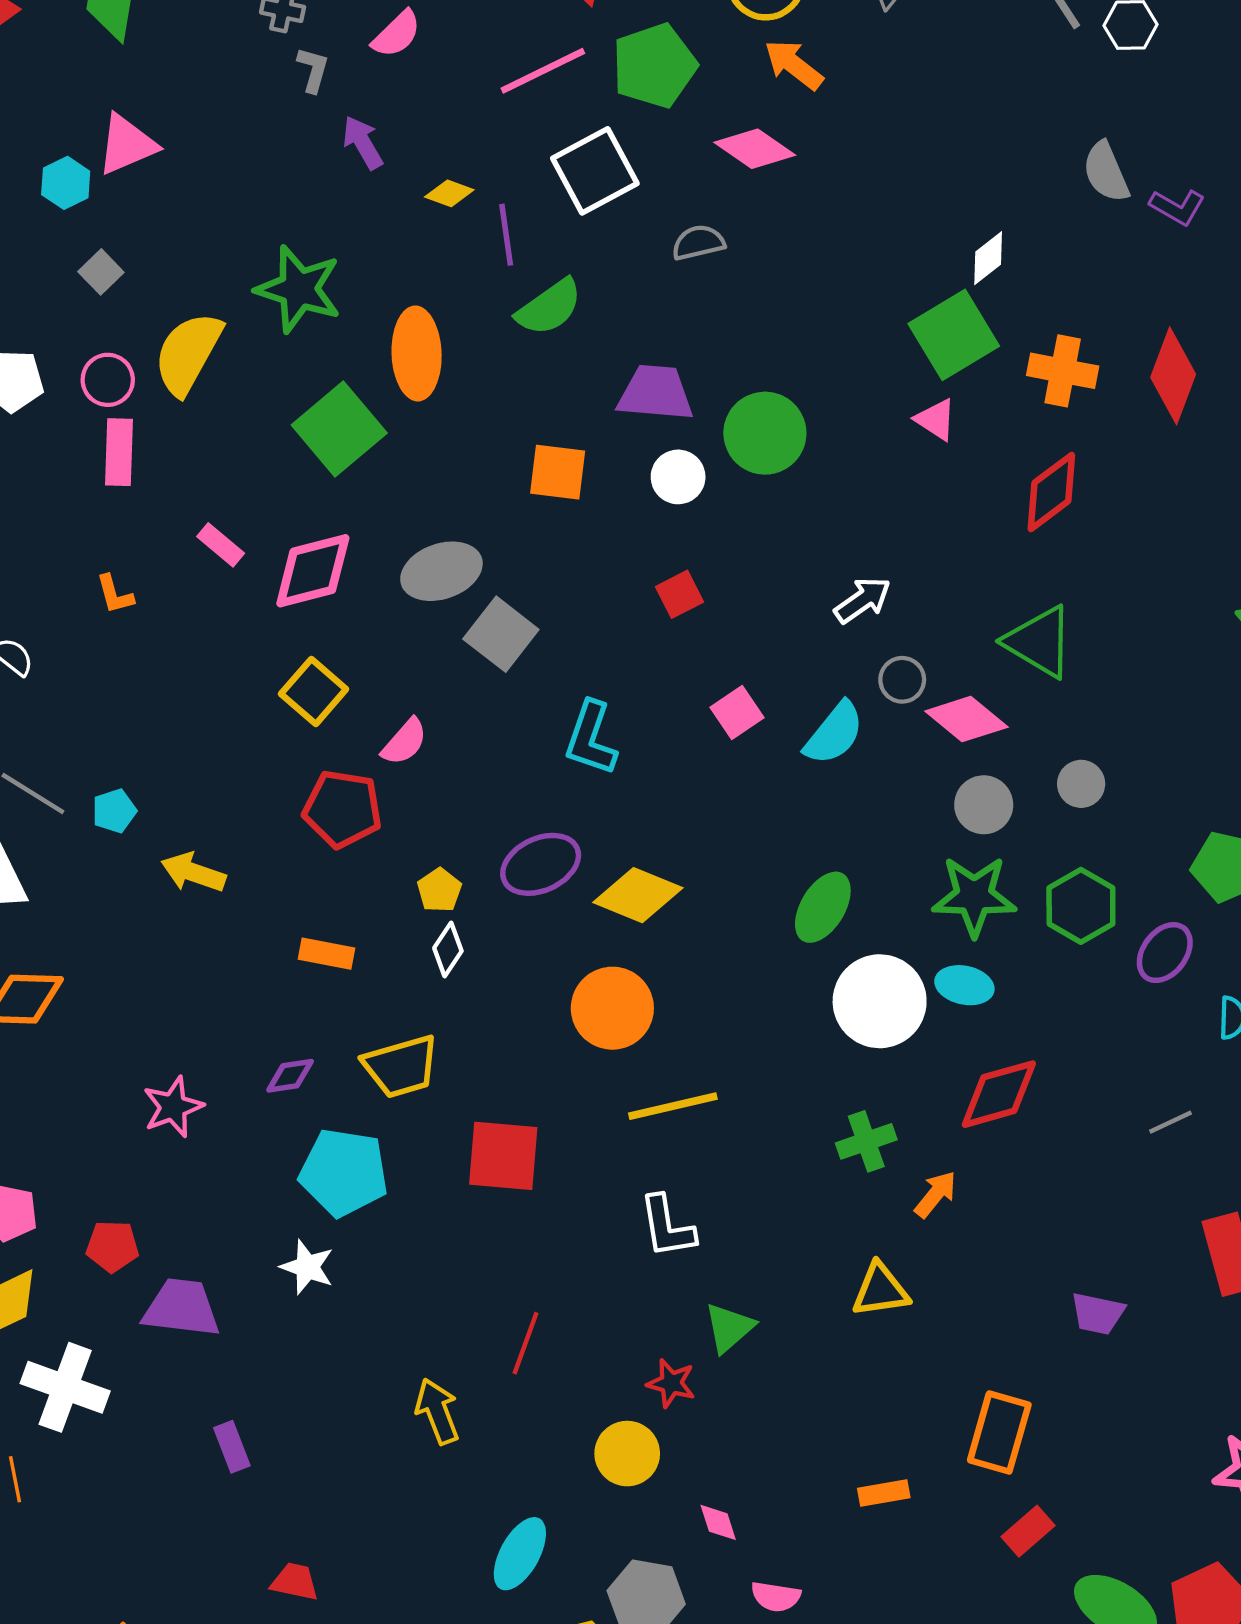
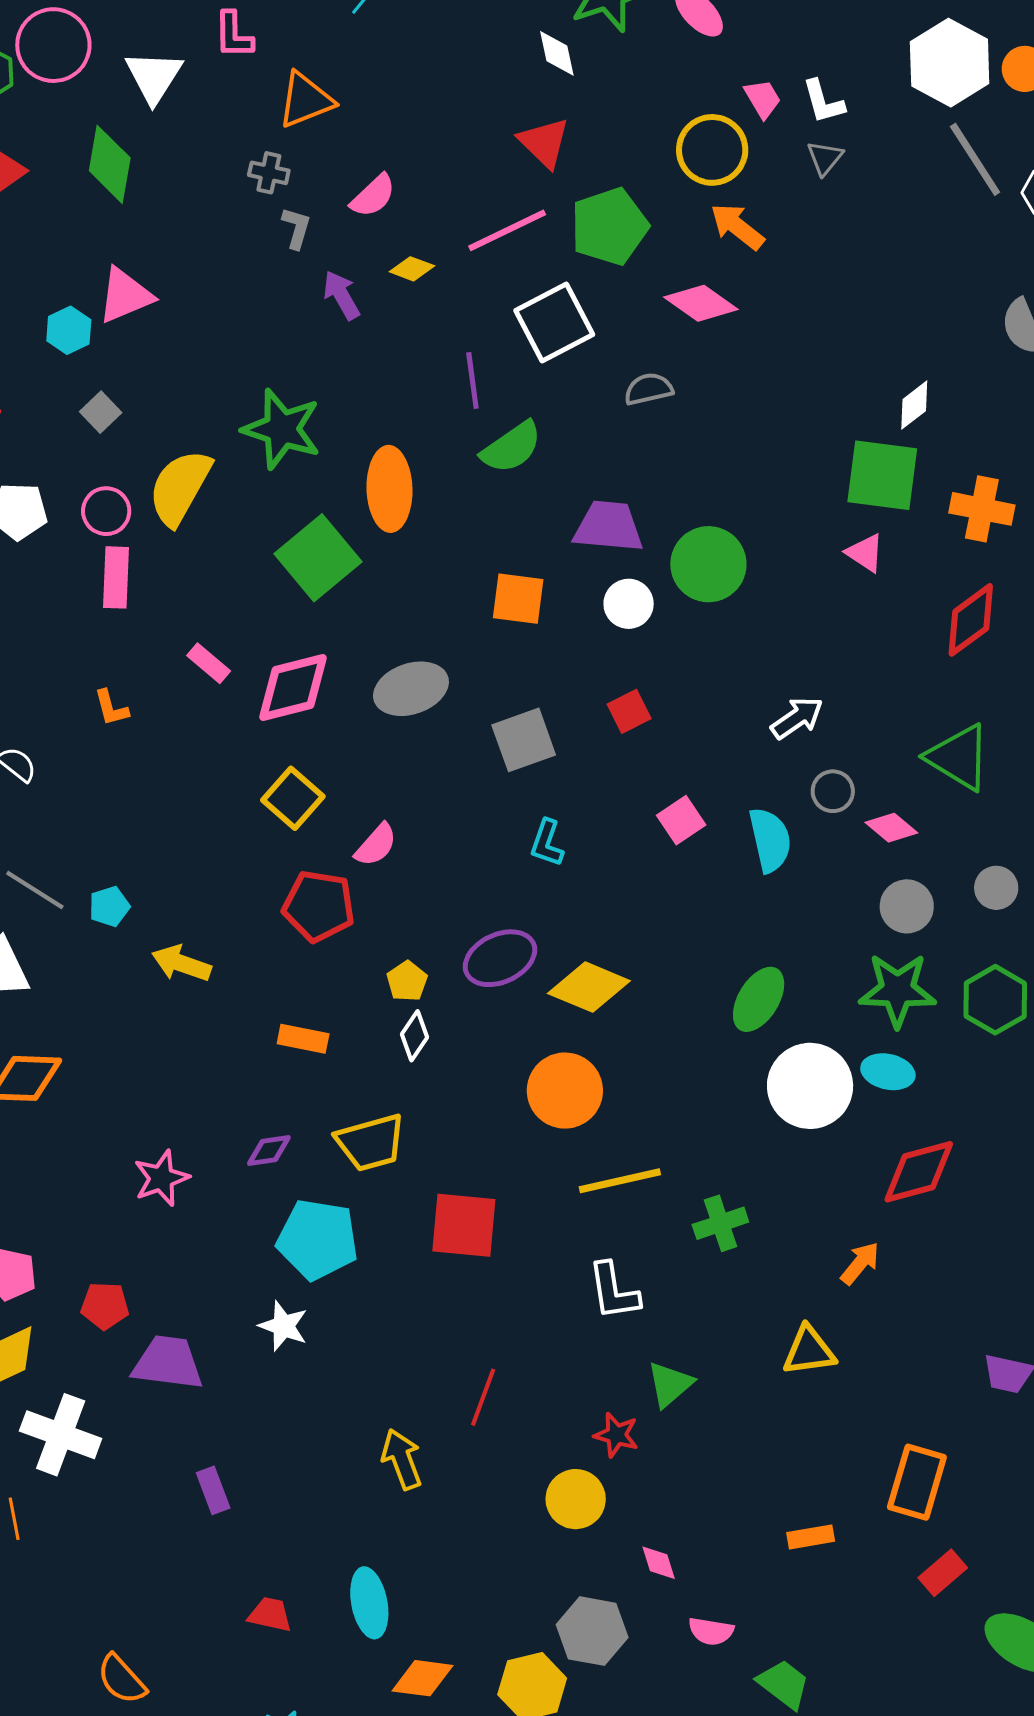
yellow diamond: (449, 193) -> (412, 269), moved
green square: (954, 335) -> (882, 475), turned 38
gray square: (501, 634) -> (524, 740), moved, turned 32
pink diamond: (966, 719) -> (891, 828), size x0.7
cyan semicircle: (834, 733) -> (770, 840), turned -52
cyan L-shape: (591, 738) -> (547, 843), size x0.7
green cross: (866, 1141) -> (720, 1223), moved
cyan ellipse: (520, 1554) -> (369, 1603), moved, turned -40

